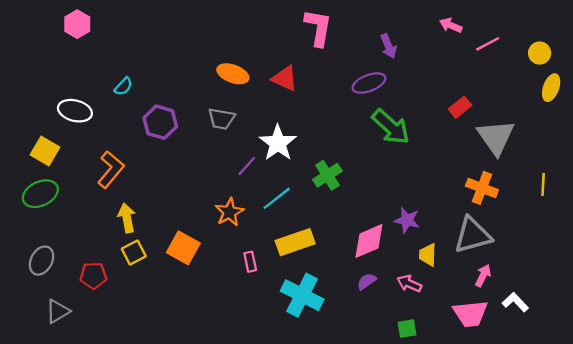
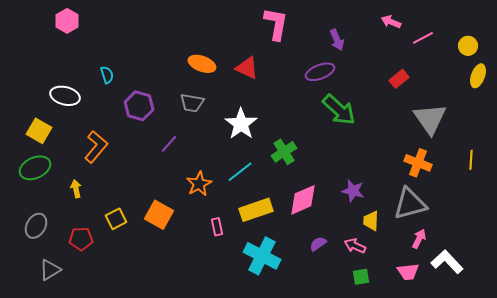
cyan semicircle: (123, 86) -> (107, 75), turned -60
red rectangle: (460, 107) -> (399, 79), moved
purple line: (247, 166) -> (169, 144), moved
yellow arrow: (127, 218) -> (76, 189), moved, size x0.7
pink diamond: (369, 241) -> (303, 200), moved
white L-shape: (515, 302) -> (447, 262), size x1.4
pink trapezoid: (470, 314) -> (408, 272), size x0.7
green square: (407, 329) -> (361, 277), moved

